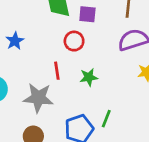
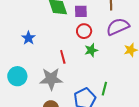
red circle: (74, 41) -> (84, 31), moved
green star: (89, 77) -> (91, 50), moved

